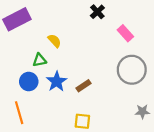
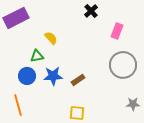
pink rectangle: (125, 33) -> (117, 31), turned 63
blue star: (57, 82) -> (53, 76), turned 30

